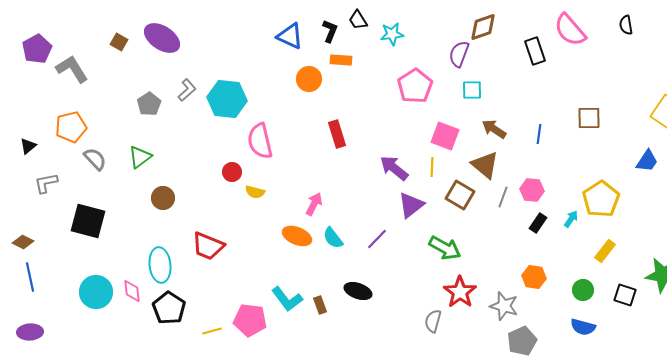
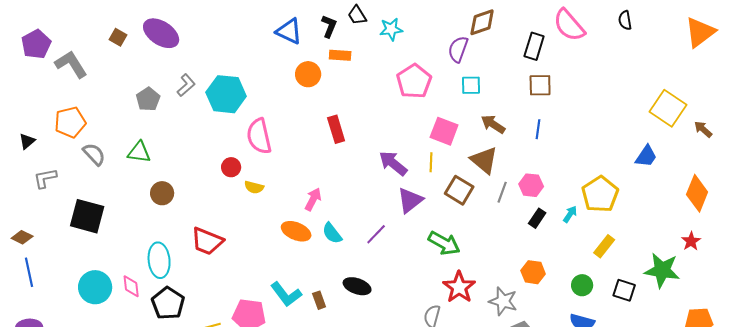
black rectangle: (535, 51) -> (534, 46), turned 36
brown square: (589, 118) -> (540, 85), moved
green triangle: (140, 157) -> (139, 152), turned 45

